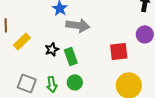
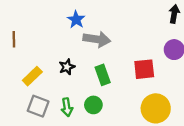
yellow rectangle: (22, 41) -> (32, 76), moved
green rectangle: (71, 56) -> (103, 75), moved

